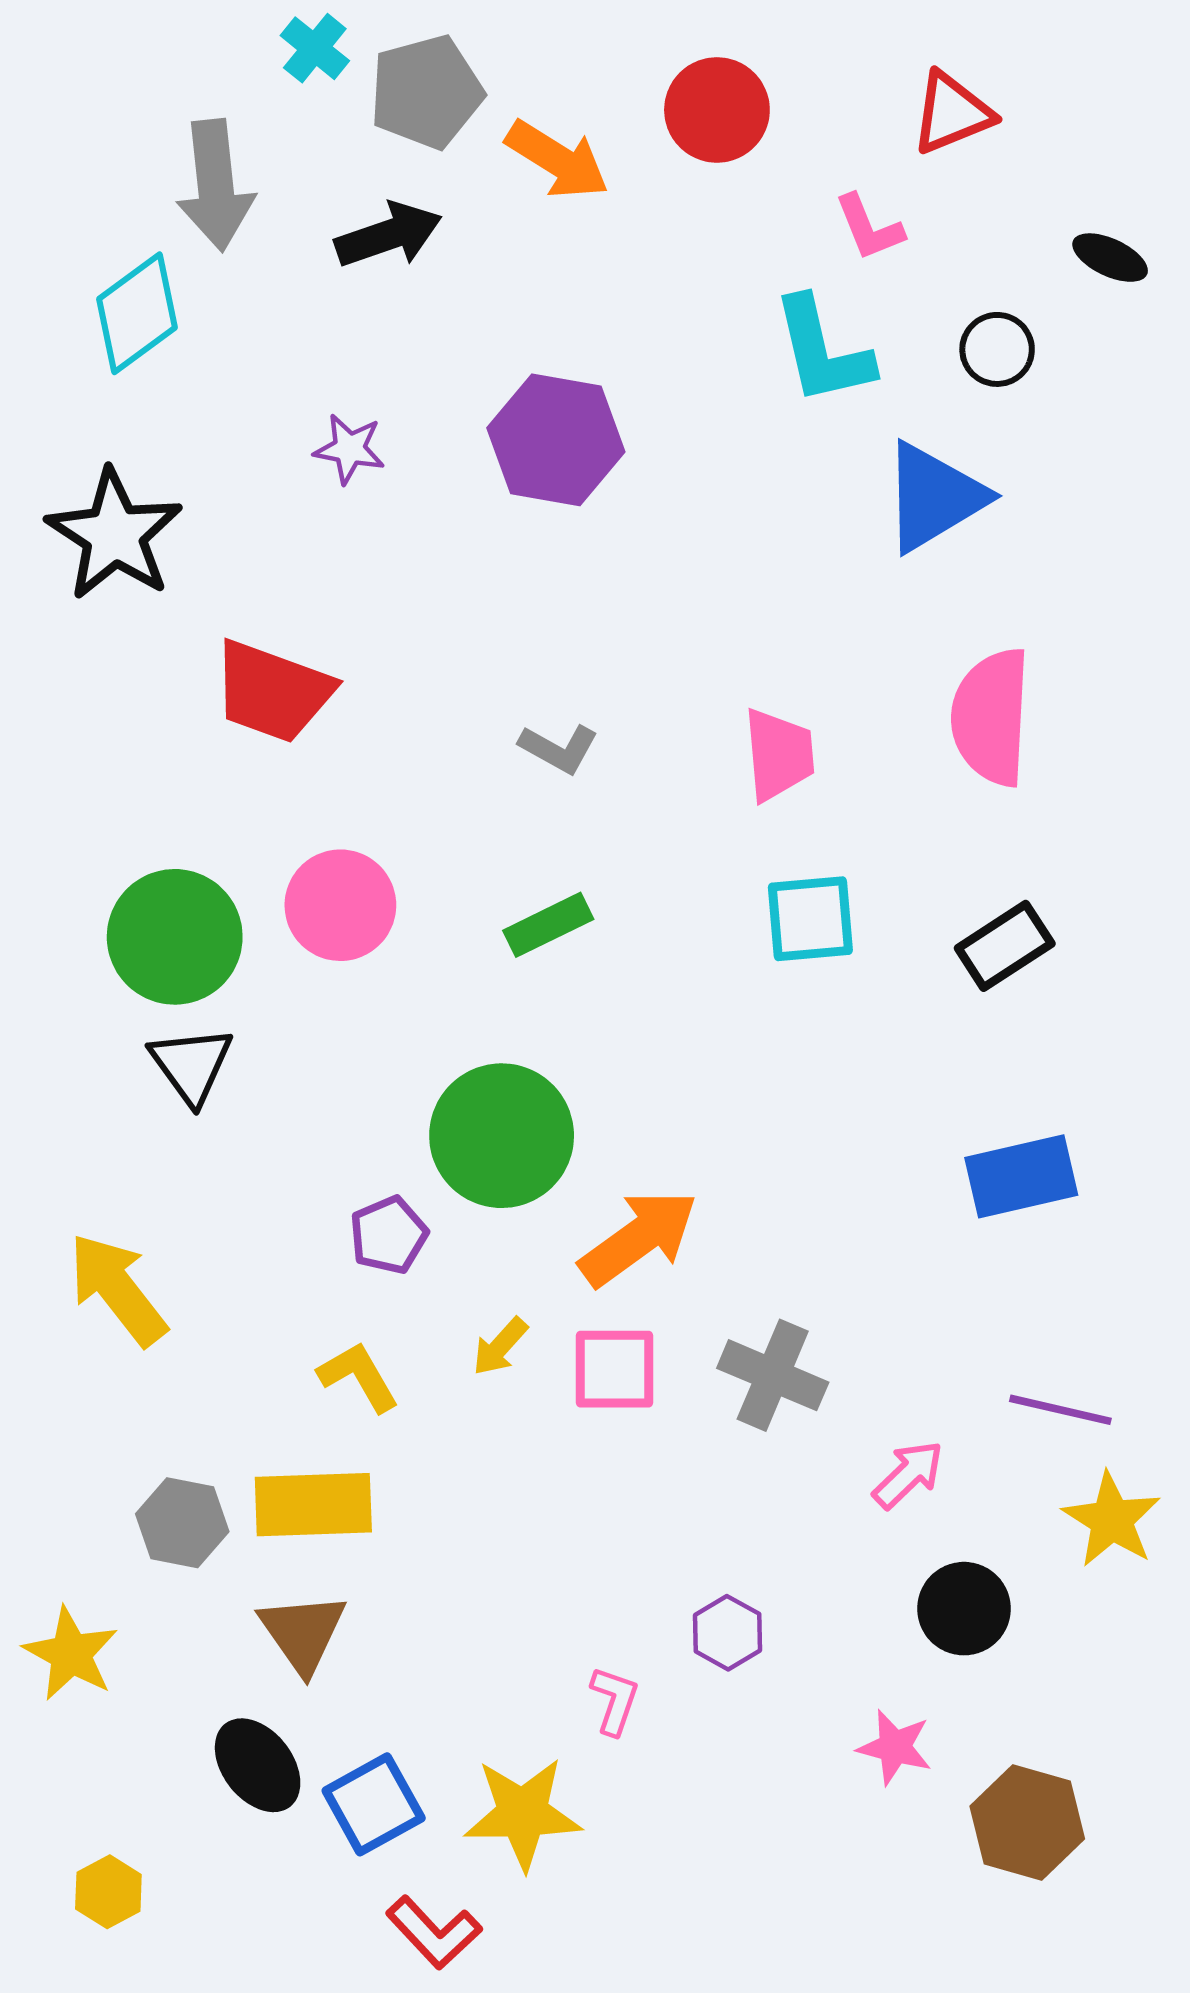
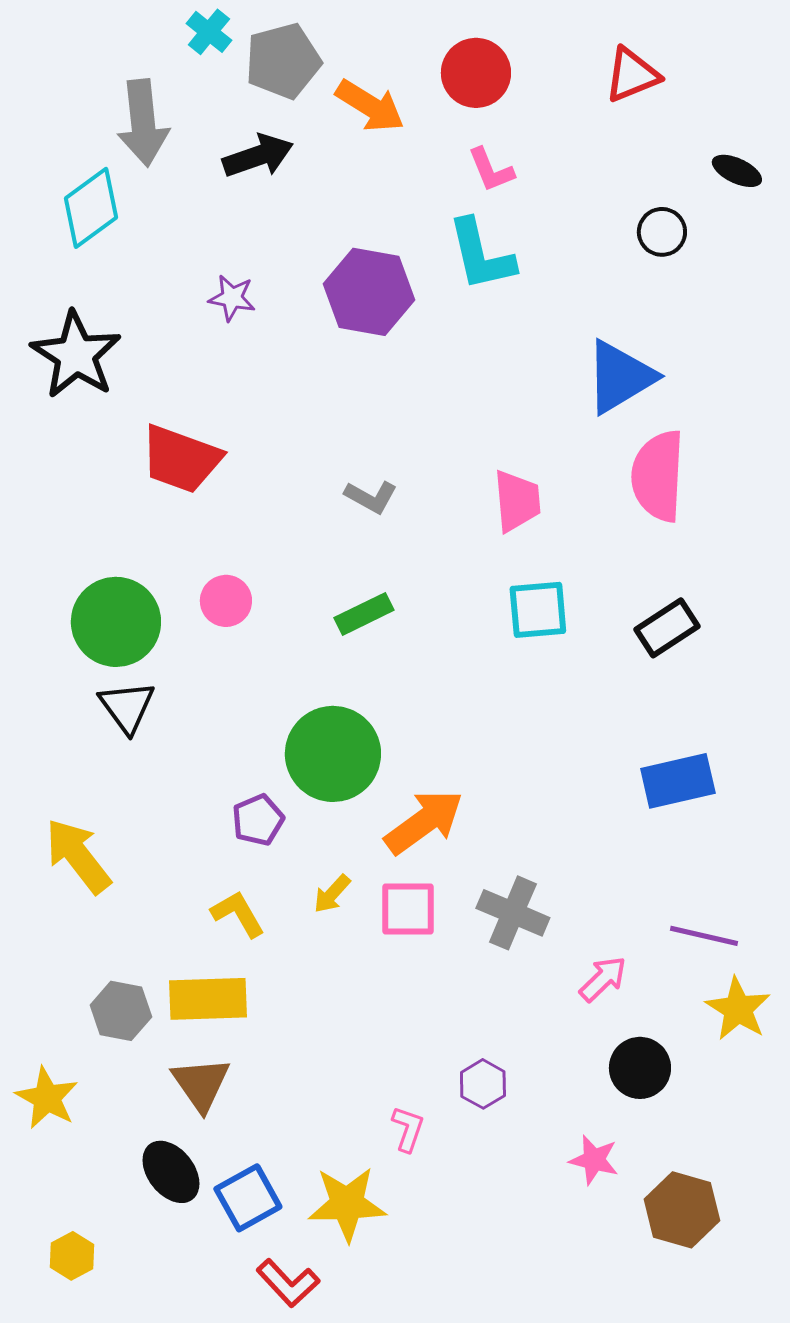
pink L-shape: (869, 227) -> (491, 170), moved
cyan L-shape: (822, 351) -> (481, 255), moved
blue triangle: (934, 497) -> (620, 377), moved
pink circle: (340, 905) -> (226, 601), size x0.7

